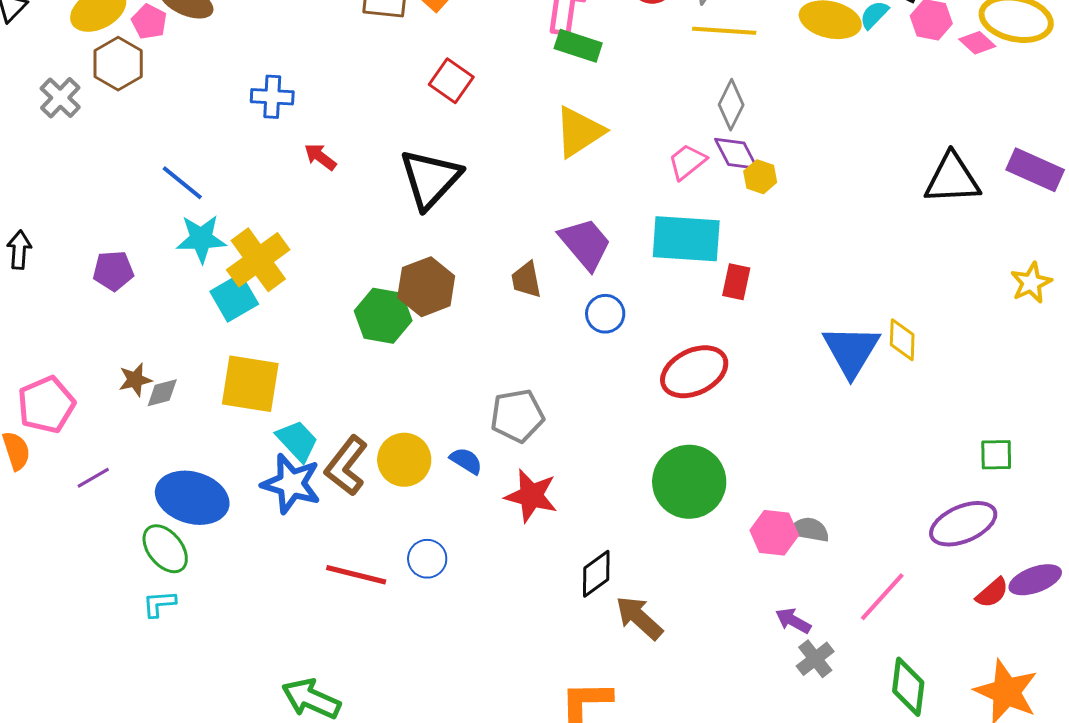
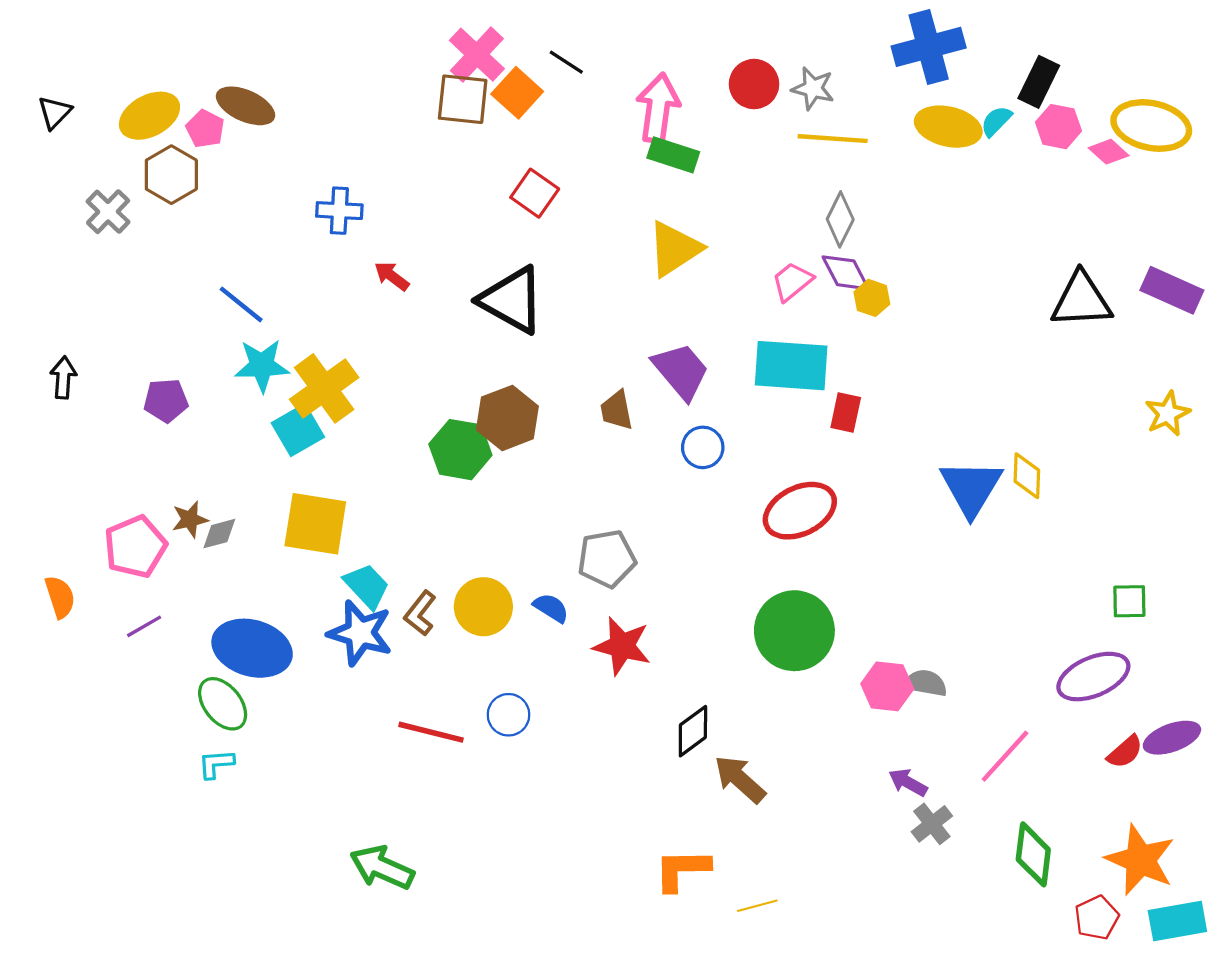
black triangle: (430, 179) -> (512, 300), turned -44
pink pentagon: (46, 405) -> (135, 547), moved
brown L-shape: (346, 466) -> (420, 613), size x0.7

